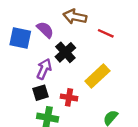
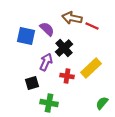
red line: (106, 33) -> (92, 26), moved
black square: (40, 93) -> (32, 83), moved
red cross: (69, 97) -> (67, 76), moved

